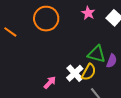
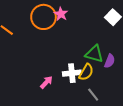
pink star: (88, 13) -> (61, 14), moved
white cross: (75, 73) -> (72, 73), turned 36

